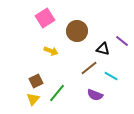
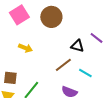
brown circle: (77, 31) -> (51, 17), moved
brown square: (36, 81) -> (10, 78), turned 32

